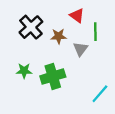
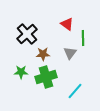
brown star: (59, 36) -> (43, 54), moved
cyan line: (100, 94) -> (75, 91), moved

